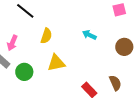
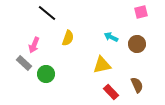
brown circle: (124, 47) -> (137, 44), moved
yellow triangle: (56, 63) -> (102, 65), moved

